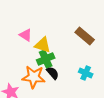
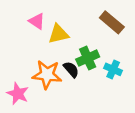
yellow triangle: (43, 45) -> (58, 34), turned -30
green cross: (46, 59) -> (88, 58), moved

